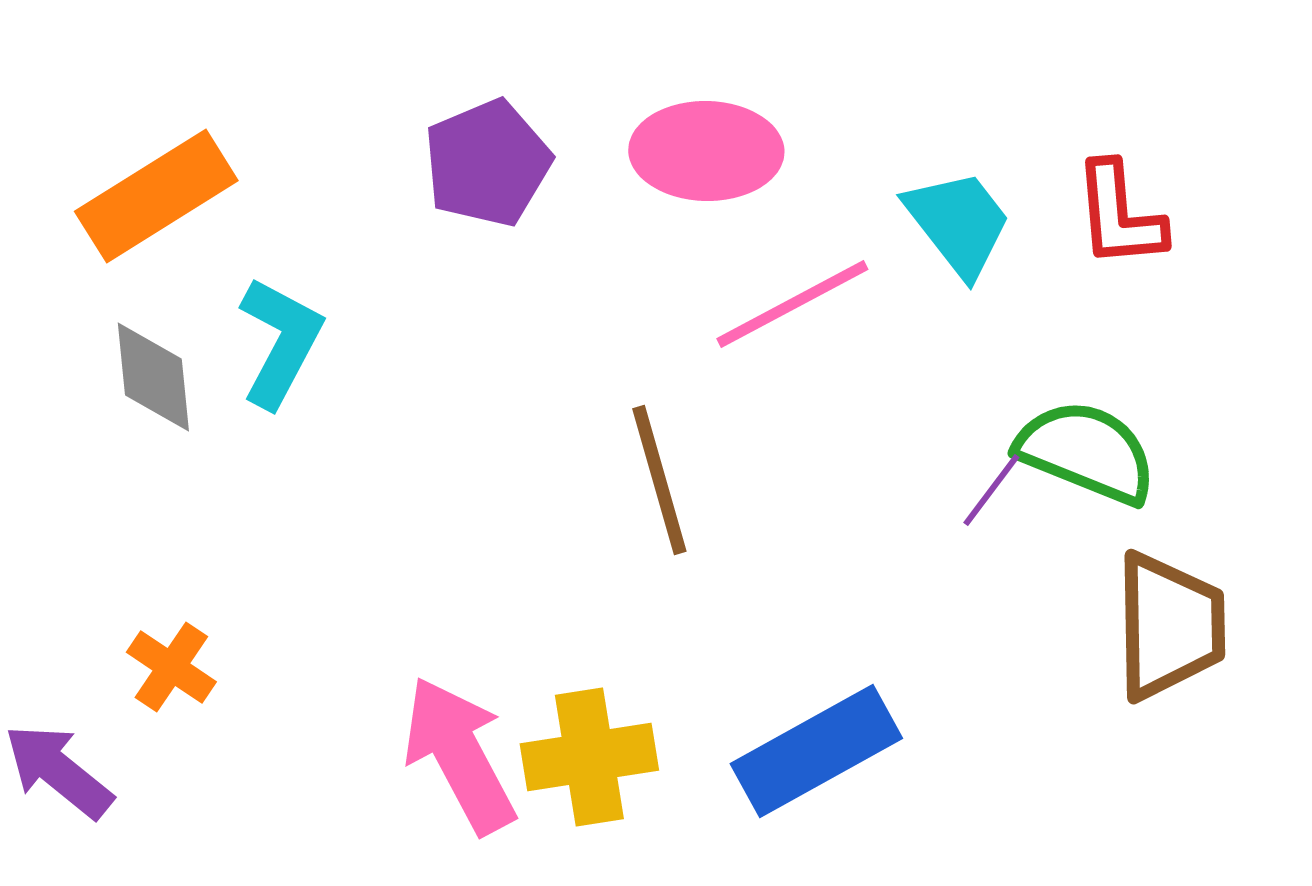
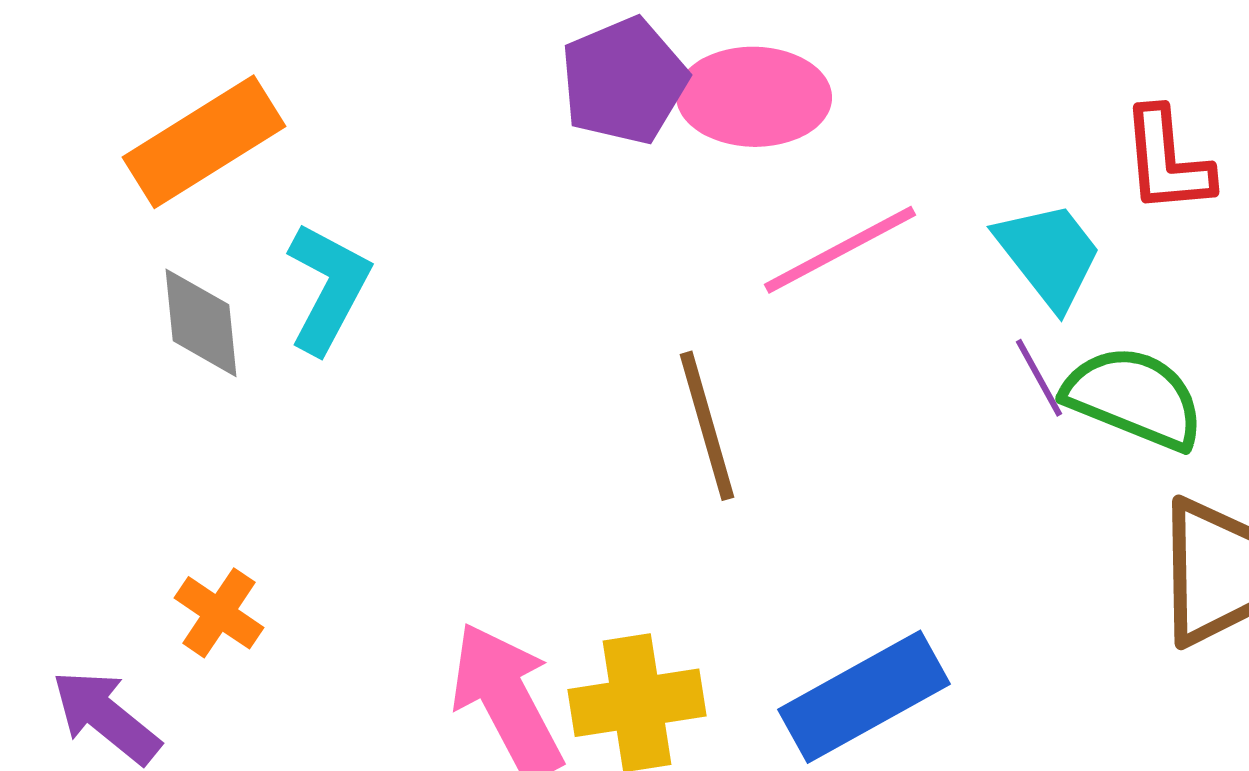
purple pentagon: (487, 163) -> (624, 81), moved
cyan trapezoid: (958, 223) -> (1049, 255), moved
purple line: (991, 490) -> (1039, 378), moved, turned -66

